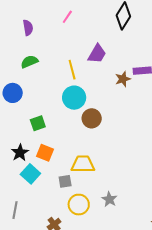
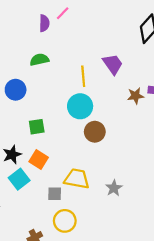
pink line: (67, 17) -> (63, 13), moved
purple trapezoid: (97, 54) -> (113, 64), turned -75
gray star: (109, 199) -> (114, 188), moved

